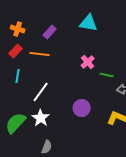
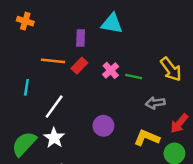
orange cross: (18, 29) -> (25, 21), moved
purple rectangle: (50, 32) -> (81, 38), moved, turned -40
red rectangle: (16, 51) -> (79, 66), moved
green line: (107, 75) -> (134, 76), moved

